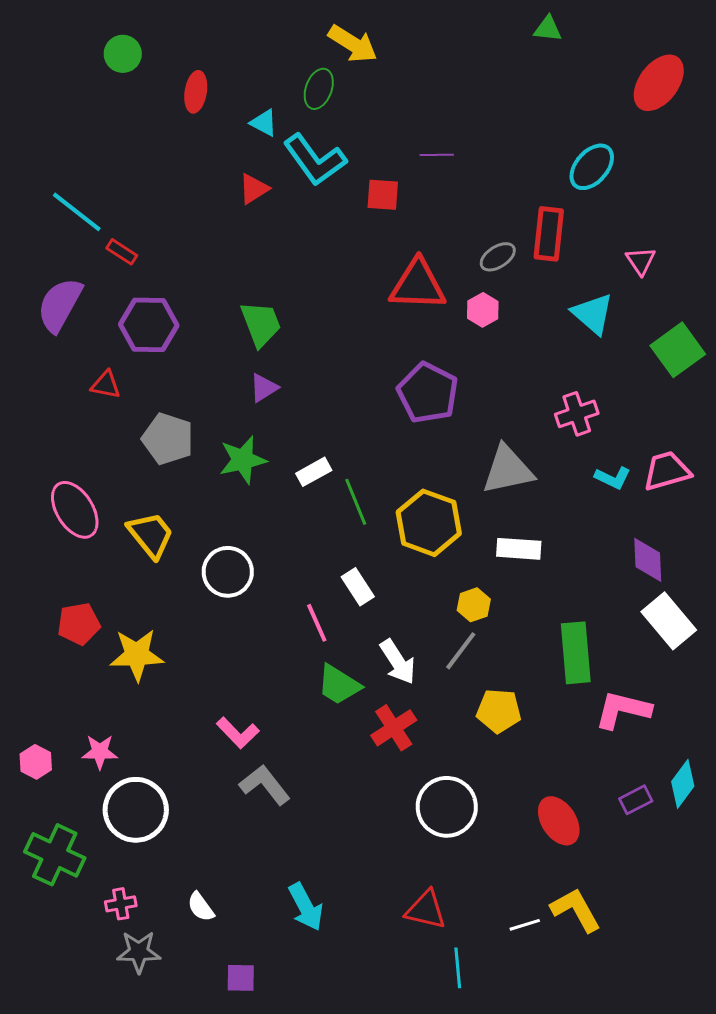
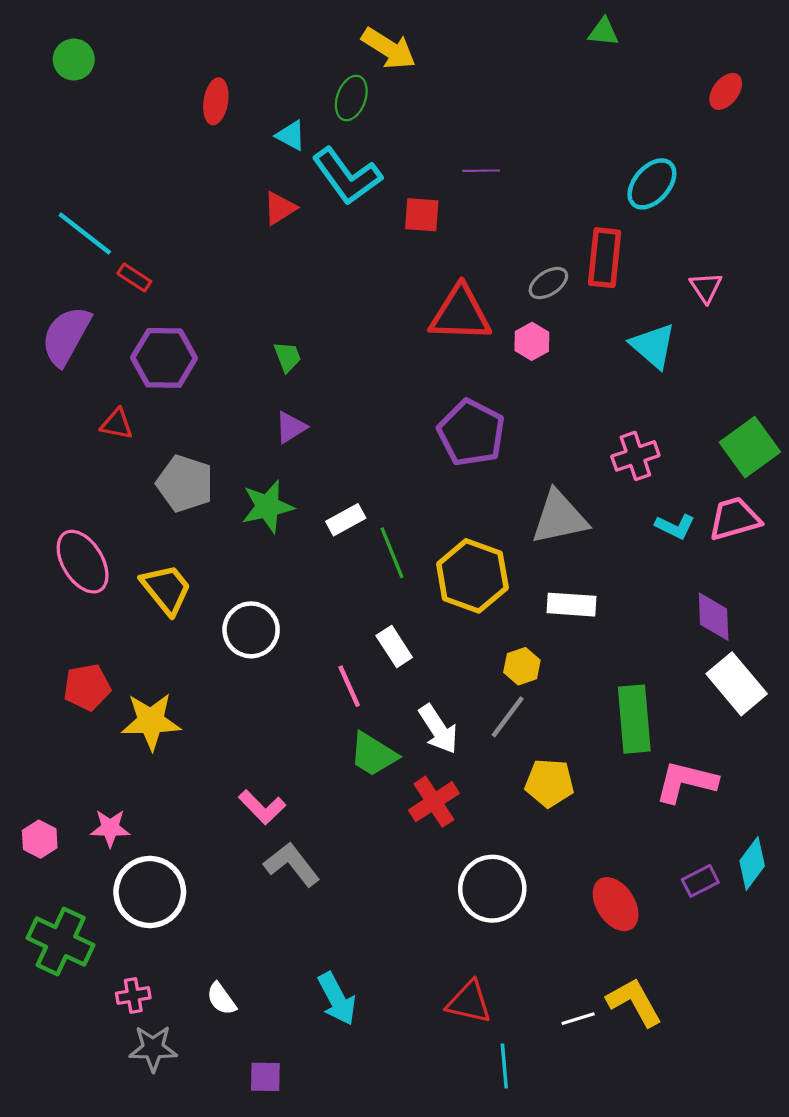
green circle: (123, 54) -> (74, 59), moved
red ellipse: (659, 83) -> (726, 91), size x0.6
green trapezoid: (261, 324) -> (287, 357), size x0.6
green square: (678, 350) -> (750, 447), moved

